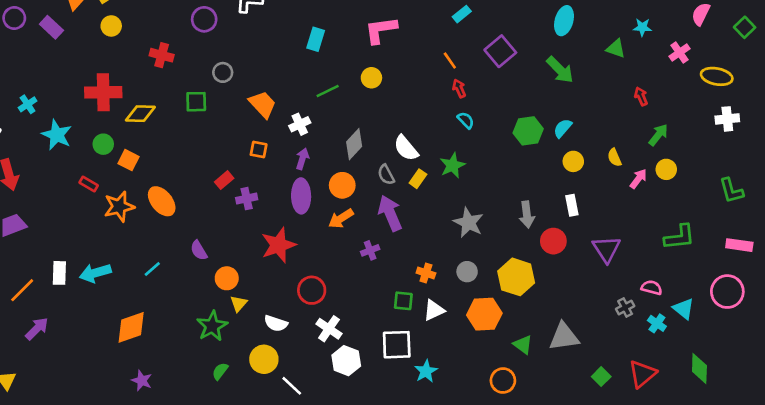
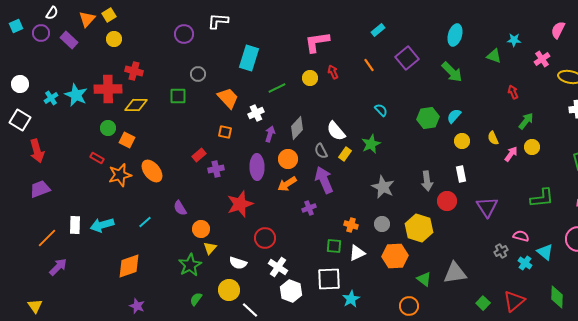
cyan rectangle: (316, 39) -> (249, 58), moved, size x1.4
red cross: (162, 55) -> (134, 71), moved
red arrow: (459, 88) -> (333, 72), moved
cyan star: (57, 135) -> (76, 95), moved
purple arrow: (302, 159) -> (270, 134), moved

